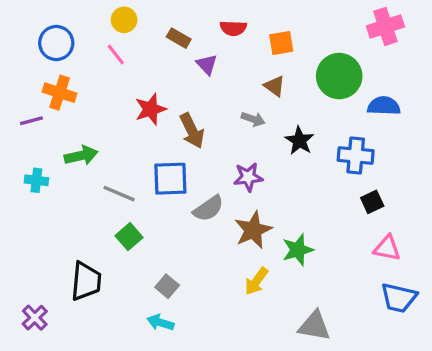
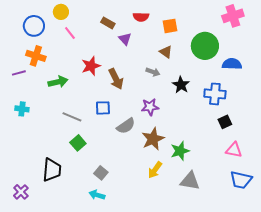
yellow circle: (124, 20) -> (61, 12), moved
green arrow: (81, 155) -> (58, 82), moved
blue square: (170, 179) -> (103, 108), size x0.7
gray triangle: (314, 326) -> (190, 181), moved

